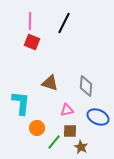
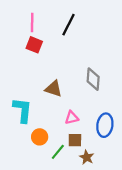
gray diamond: (86, 86) -> (93, 79), moved
blue ellipse: (98, 117) -> (105, 125), turned 75

